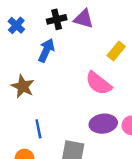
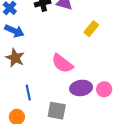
blue arrow: (46, 50) -> (14, 31), moved, turned 90
pink semicircle: (99, 83) -> (62, 63), moved

